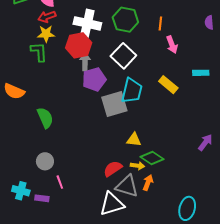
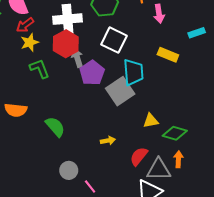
pink arrow: (172, 45) -> (159, 14), turned 30
green L-shape: (39, 52) -> (40, 69), moved
yellow arrow: (138, 166) -> (108, 141), moved

